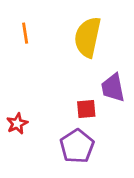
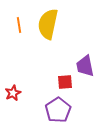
yellow semicircle: (88, 37) -> (48, 24), moved

